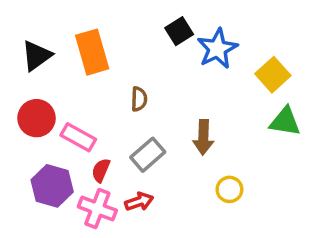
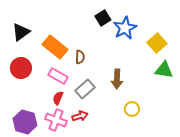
orange rectangle: (92, 52) -> (55, 47), moved, turned -35
pink rectangle: (78, 137) -> (58, 76), moved
purple hexagon: (52, 186) -> (25, 122), moved

